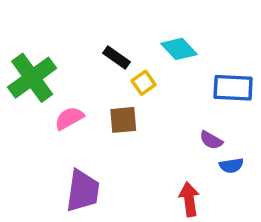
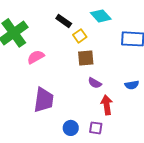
brown square: (123, 120) -> (86, 58), moved
purple semicircle: (211, 140) -> (95, 83), moved

